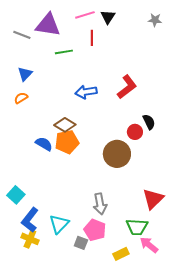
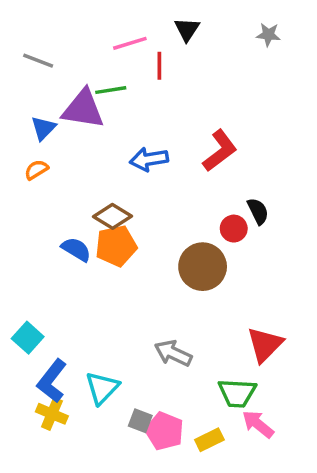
pink line: (85, 15) -> (130, 43), moved
purple triangle: (48, 25) -> (83, 109), moved
gray arrow: (100, 204) -> (173, 353), turned 125
pink pentagon: (95, 230) -> (164, 431), moved

